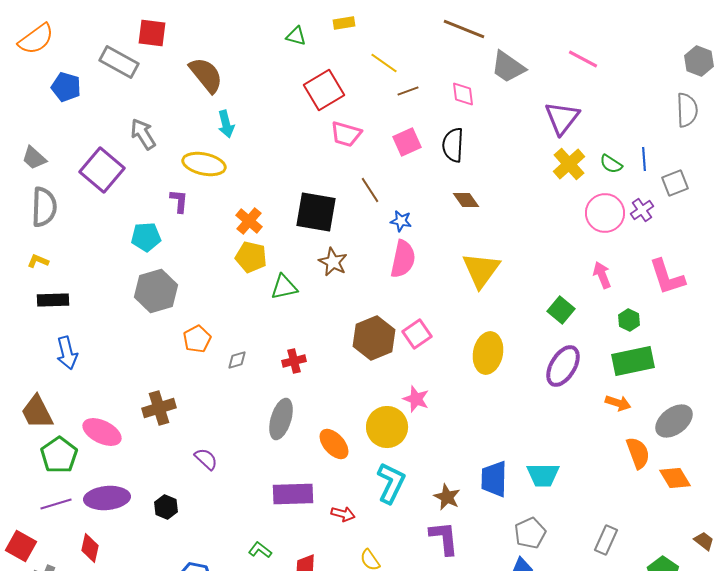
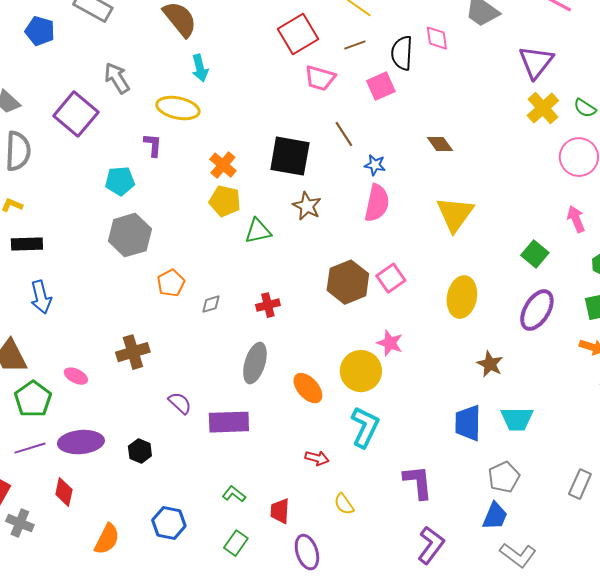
brown line: (408, 91) -> (355, 45), moved
black semicircle: (453, 145) -> (402, 53), moved
pink ellipse: (102, 432) -> (76, 376), size x0.6
purple rectangle: (293, 494) -> (229, 422), moved
brown star: (447, 497) -> (490, 364), moved

